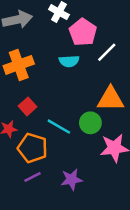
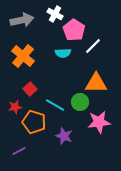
orange cross: (19, 65) -> (23, 56), turned -30
purple line: (33, 177) -> (19, 151), moved
purple star: (72, 179) -> (64, 136), moved, turned 30

